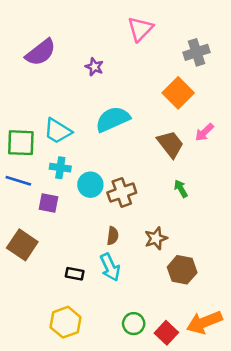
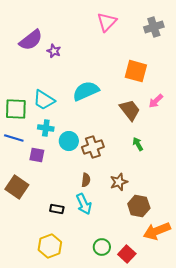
gray cross: (197, 52) -> (154, 27), moved
purple star: (94, 67) -> (54, 51), moved
orange square: (178, 93) -> (136, 71), turned -30
orange arrow: (204, 322) -> (157, 231), moved

